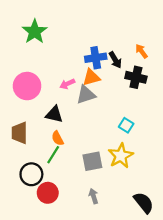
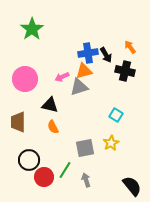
green line: (53, 155) -> (65, 170), moved
yellow star: (121, 156) -> (111, 143), size x0.7

